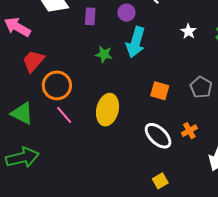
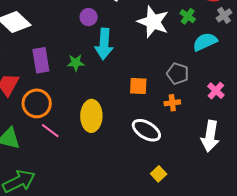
purple rectangle: (90, 16) -> (41, 60), moved, size x1.4
white star: (188, 31) -> (153, 22), size x2.0
orange cross: (189, 131) -> (172, 103), moved, turned 35

